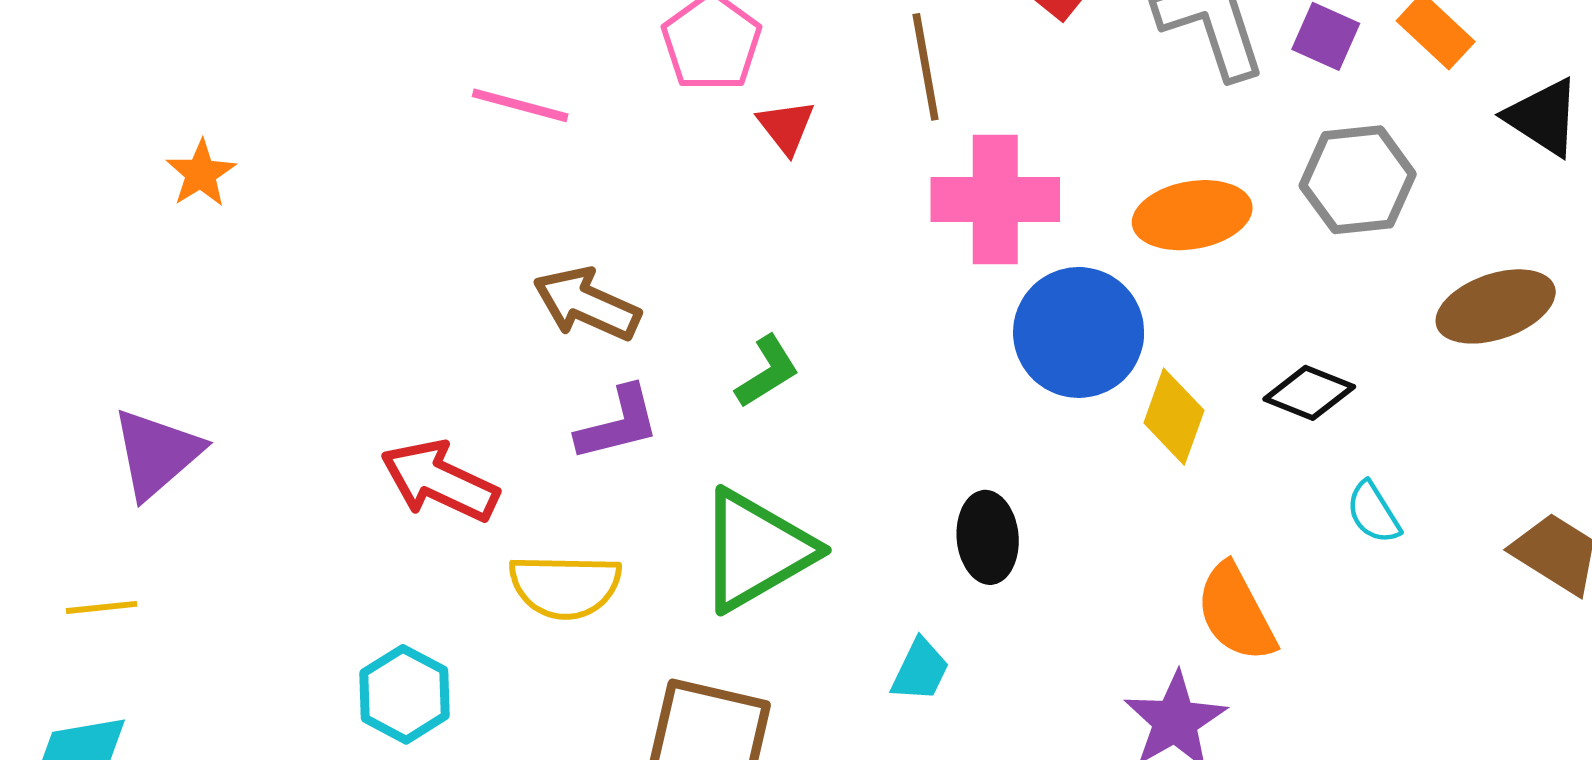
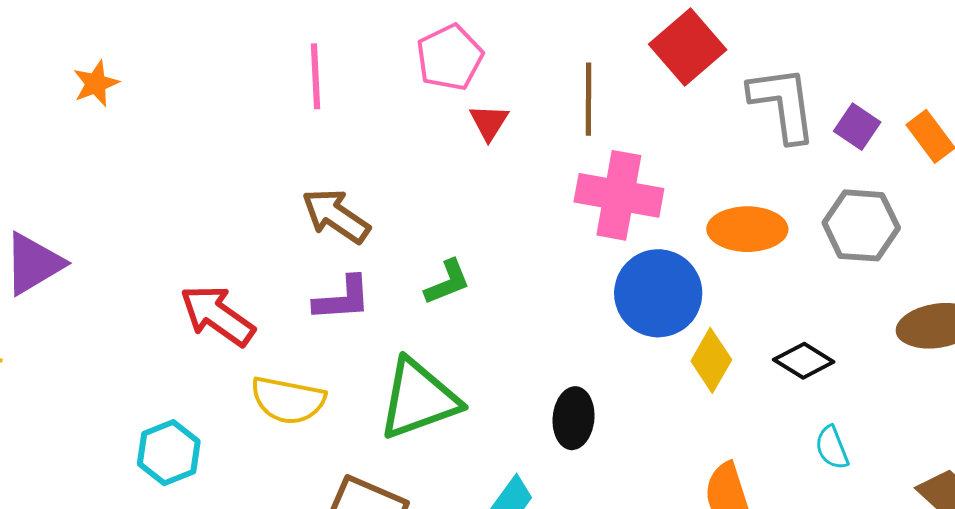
pink line: (520, 105) -> (315, 76), turned 62

